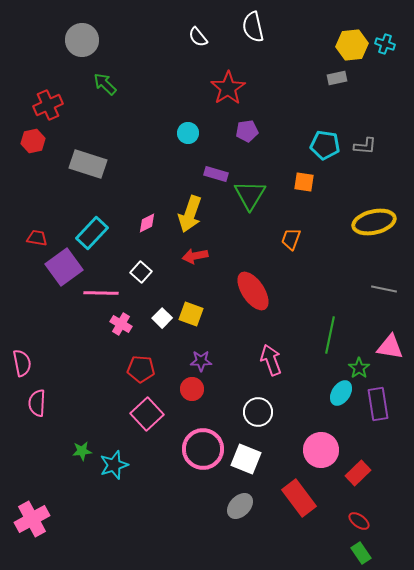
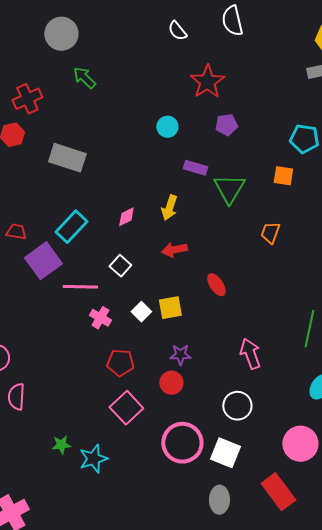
yellow arrow: (190, 214) -> (169, 208), size x0.7
red ellipse: (253, 291) -> (216, 285), moved, size x0.6
yellow square: (191, 314) -> (170, 308), turned -30
gray ellipse: (240, 506) -> (219, 500), turned -44

